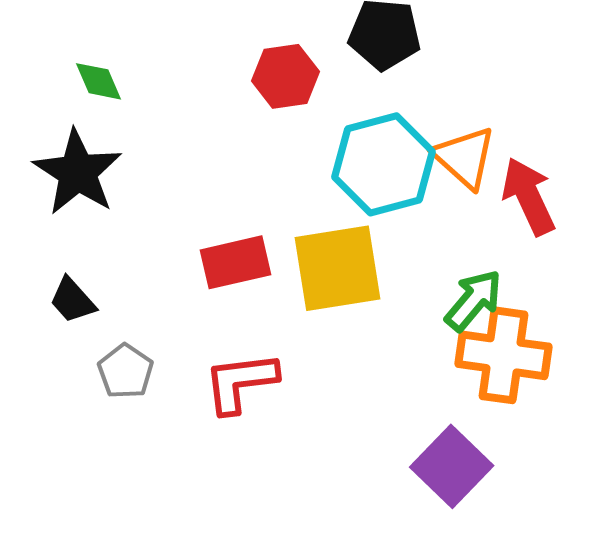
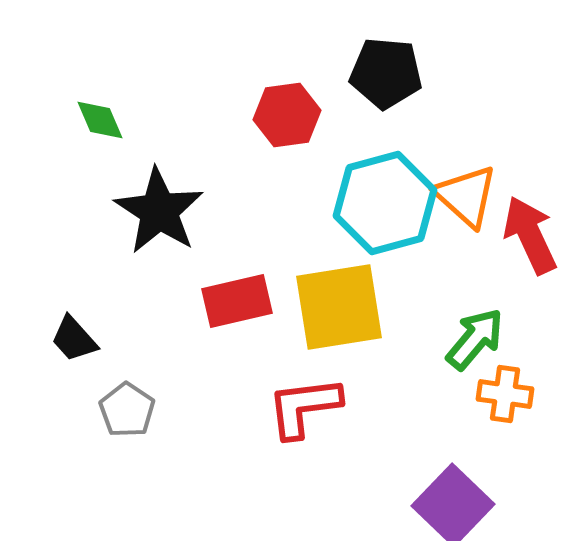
black star: (78, 172) -> (159, 211), moved
orange cross: (504, 355) -> (505, 394), size x0.6
red L-shape: (241, 382) -> (304, 407), moved

